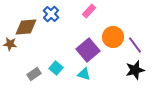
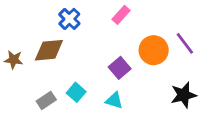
brown diamond: (26, 27) -> (49, 50), moved
purple line: (135, 45) -> (185, 43), moved
purple square: (88, 50) -> (120, 68), size x0.7

